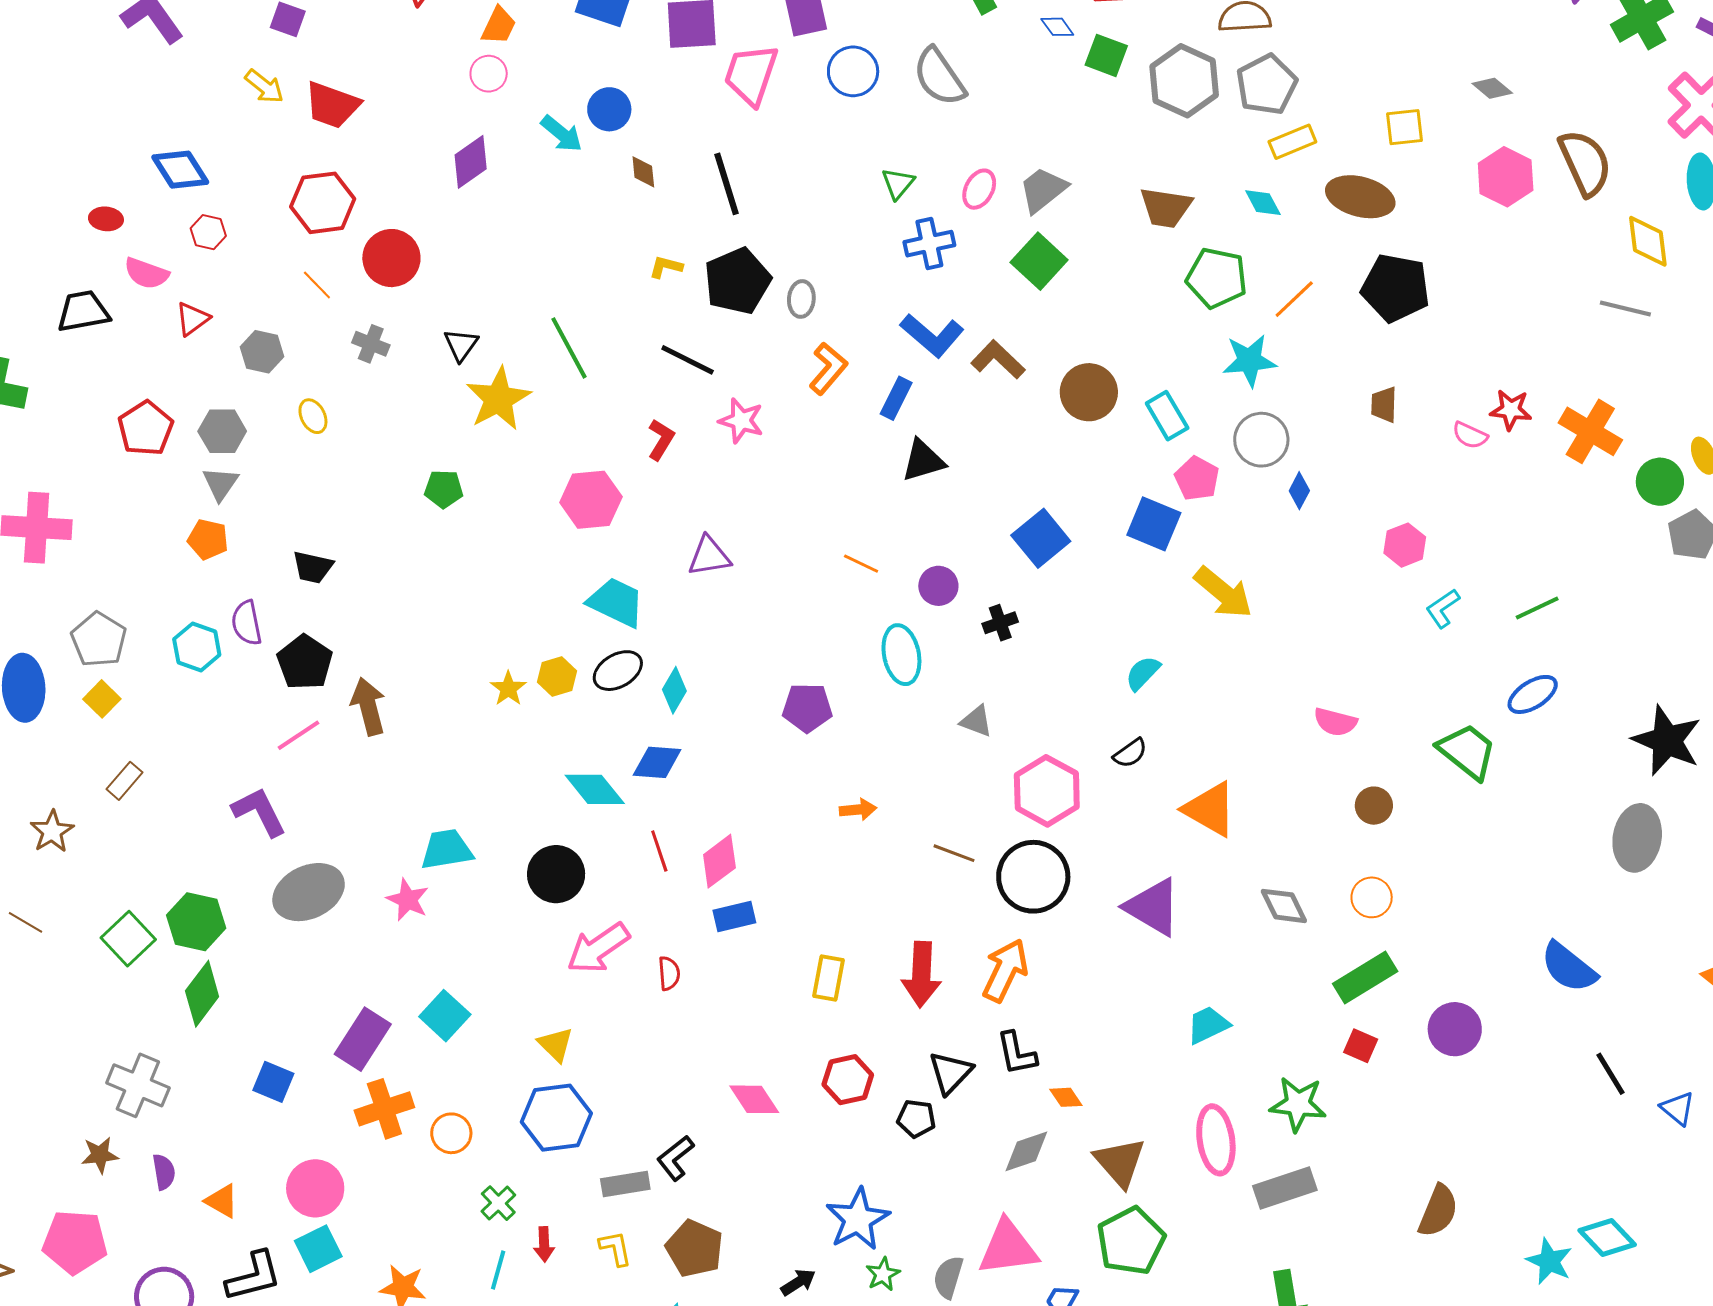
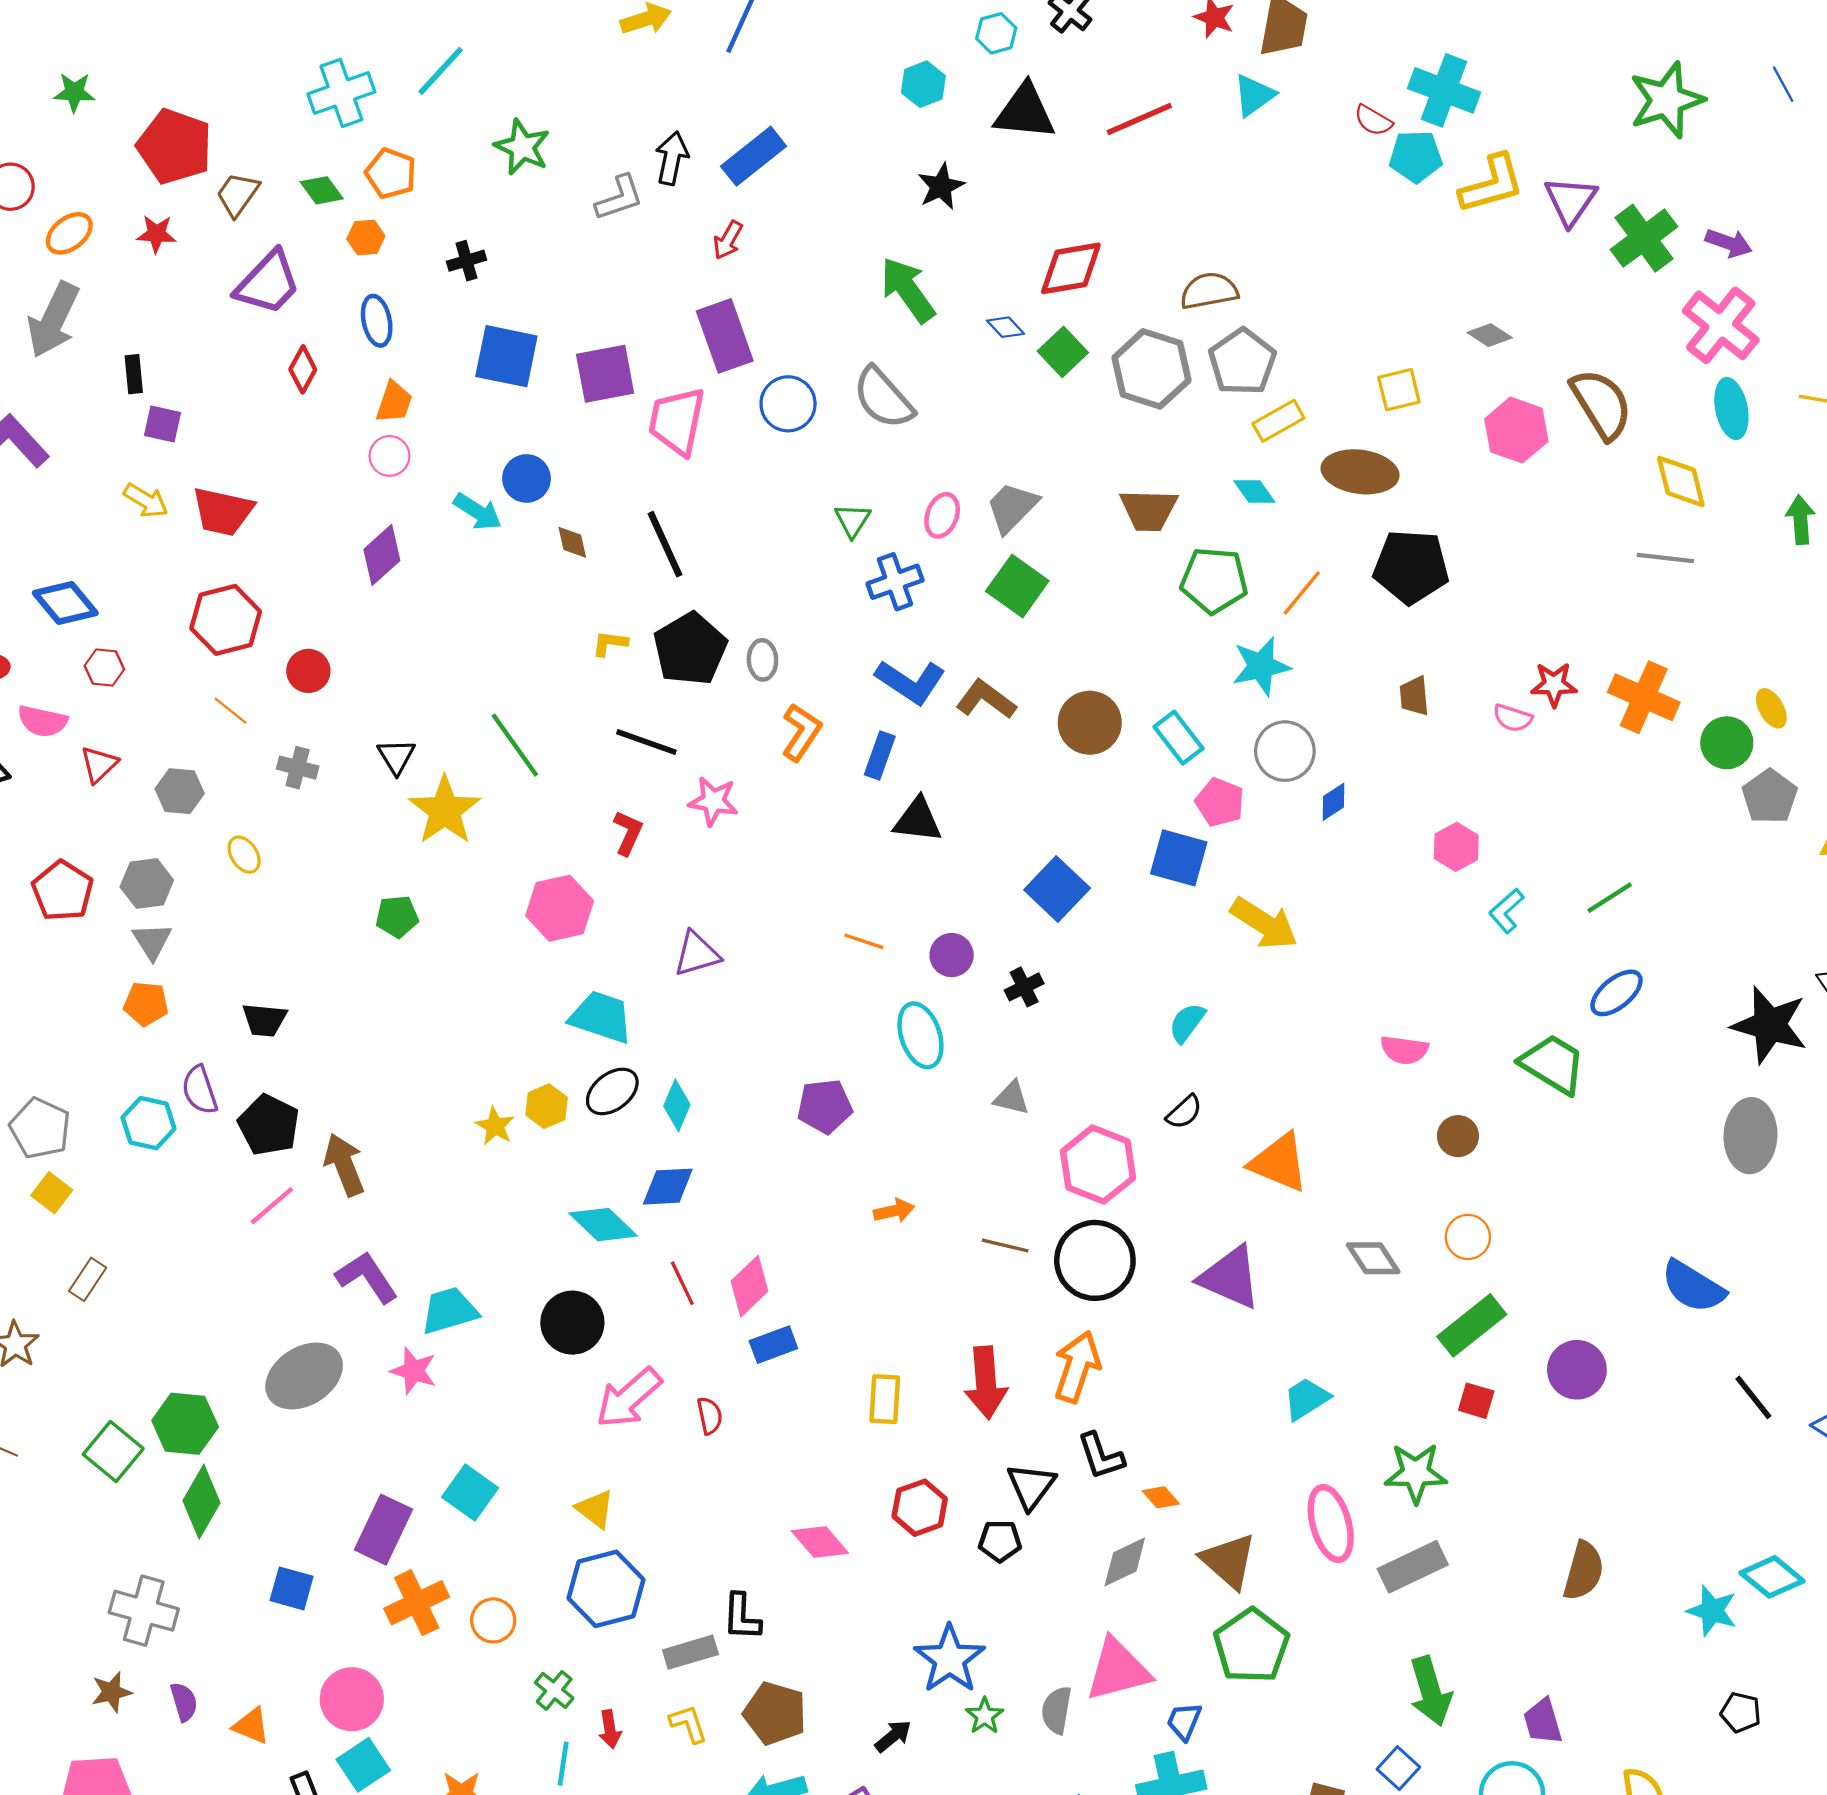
green square: (1106, 55) -> (1063, 352), turned 33
red circle: (391, 258) -> (308, 671), size x0.7
black triangle: (923, 461) -> (918, 820), turned 30
blue diamond: (1299, 491) -> (1334, 802), turned 36
purple L-shape: (259, 812) -> (367, 1277), moved
black L-shape: (675, 1158) -> (742, 1617), turned -42

